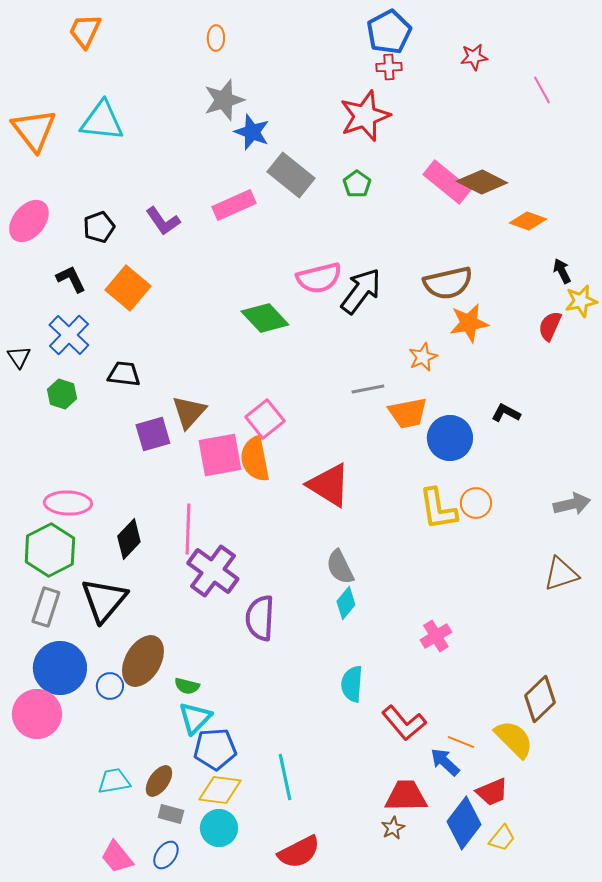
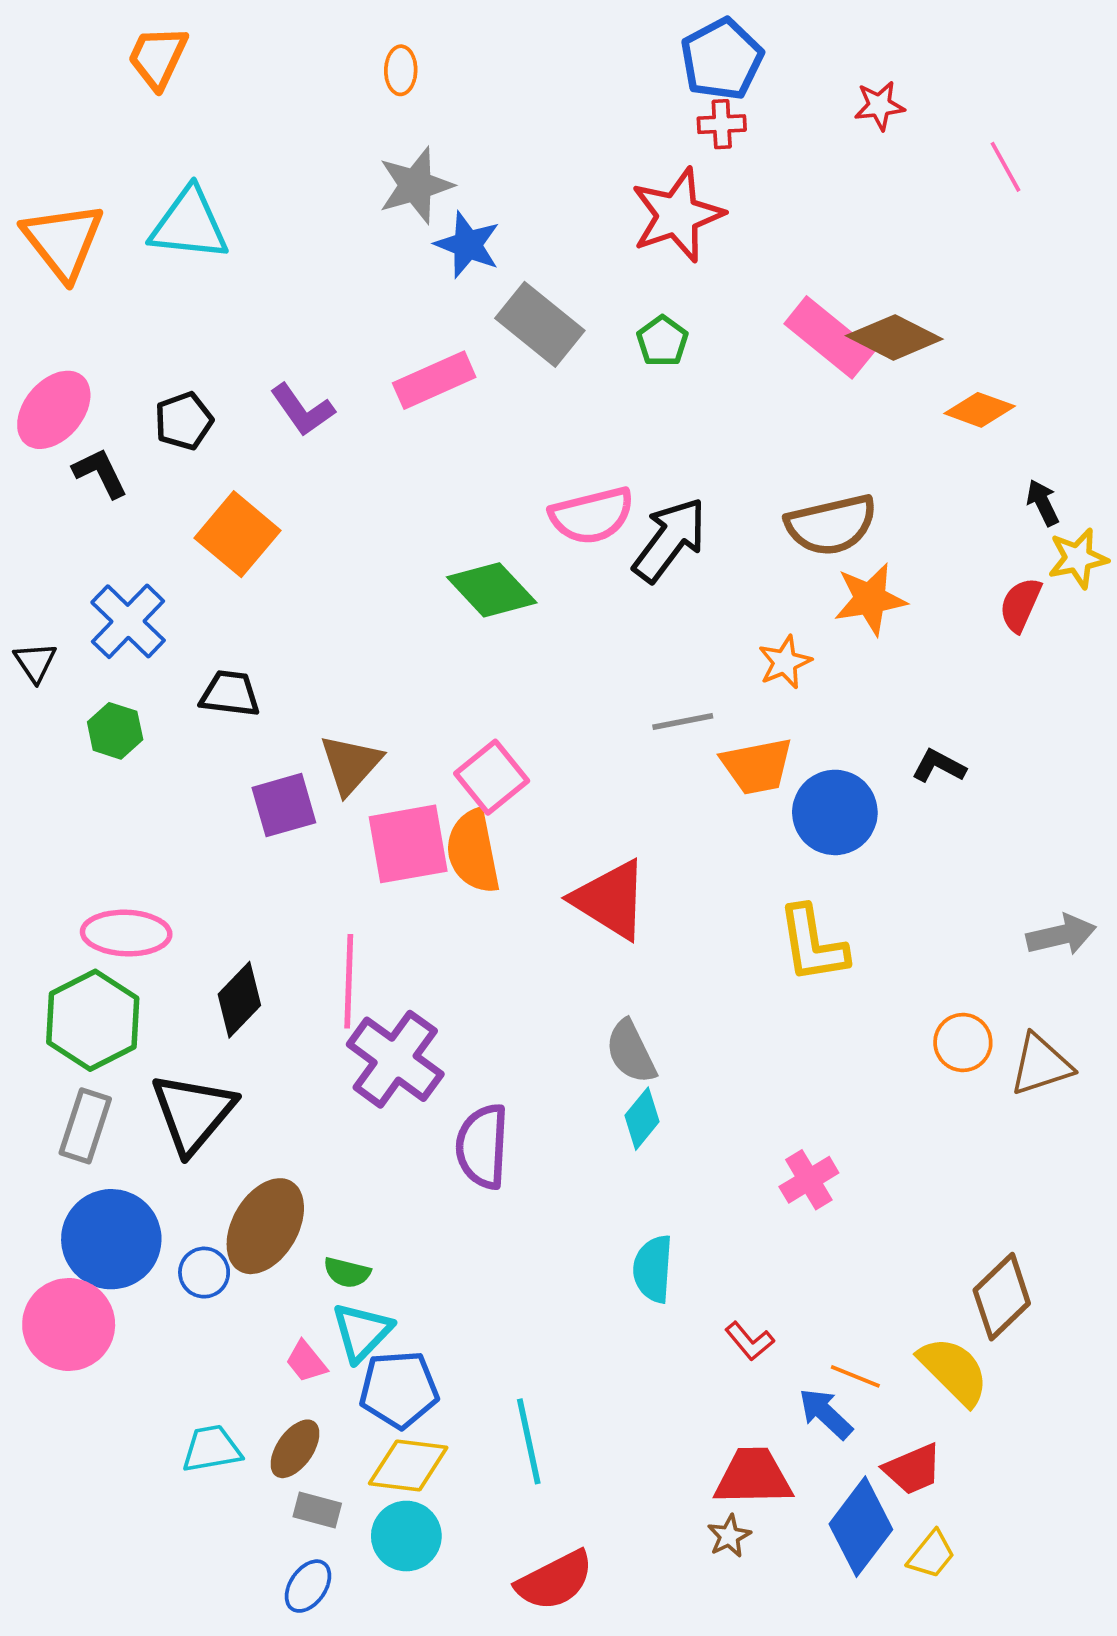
black L-shape: (71, 279) -> (100, 473), moved
orange circle: (476, 503) -> (963, 1042), moved
red L-shape: (404, 723) -> (750, 1341), size x0.6
pink trapezoid: (117, 857) -> (306, 1362), moved, size x0.7

